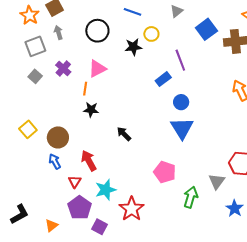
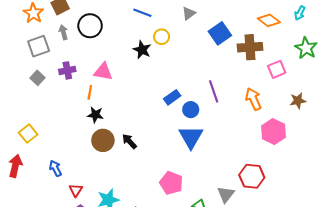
black circle: (97, 31) -> (90, 26), moved
black star: (133, 47) -> (142, 50), turned 30
purple line: (180, 60) -> (214, 91), moved
purple cross: (63, 69) -> (67, 70), turned 35
pink triangle: (97, 69) -> (103, 72), turned 36
blue rectangle: (163, 79) -> (172, 97), moved
brown circle: (58, 137) -> (103, 140), moved
red arrow: (89, 161) -> (15, 166), moved, turned 40

